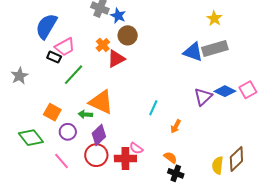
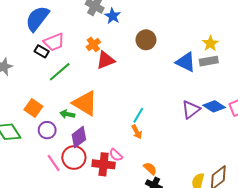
yellow star: (214, 18) -> (210, 43), moved
brown circle: (128, 35) -> (146, 40), moved
gray rectangle: (215, 48) -> (209, 61), size x0.7
orange arrow: (176, 126) -> (137, 132), moved, turned -64
pink line: (61, 161) -> (54, 163), moved

